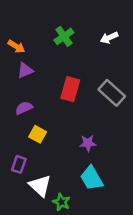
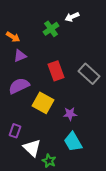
white arrow: (109, 38) -> (72, 17), moved
red rectangle: (70, 89) -> (56, 71), turned -36
purple semicircle: (24, 108) -> (19, 86), size x1.5
yellow square: (38, 134) -> (43, 103), moved, size x1.5

